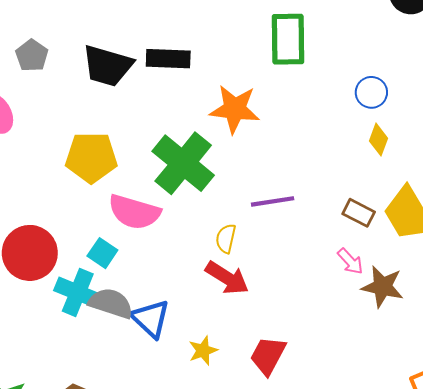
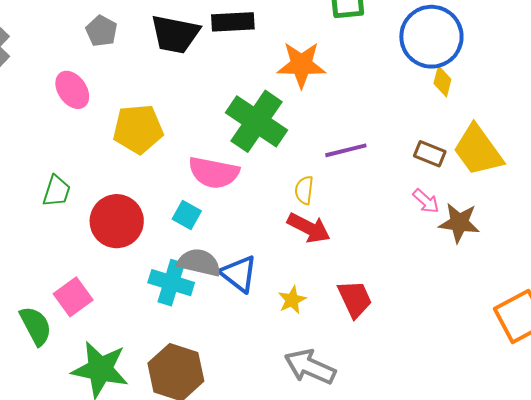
blue circle: (371, 92) -> (431, 37), size x2.0
yellow pentagon: (91, 157) -> (138, 129), moved
cyan cross: (78, 293) -> (171, 283), moved
red trapezoid: (268, 355) -> (355, 299), turned 132

